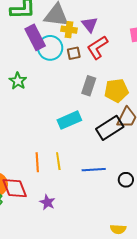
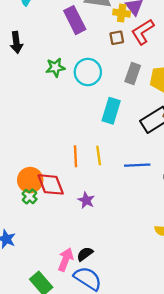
yellow cross: (69, 30) -> (122, 13), moved
cyan circle: (50, 48) -> (88, 72), moved
green star: (18, 81) -> (55, 67), turned 30
cyan rectangle: (69, 120) -> (111, 111), turned -50

